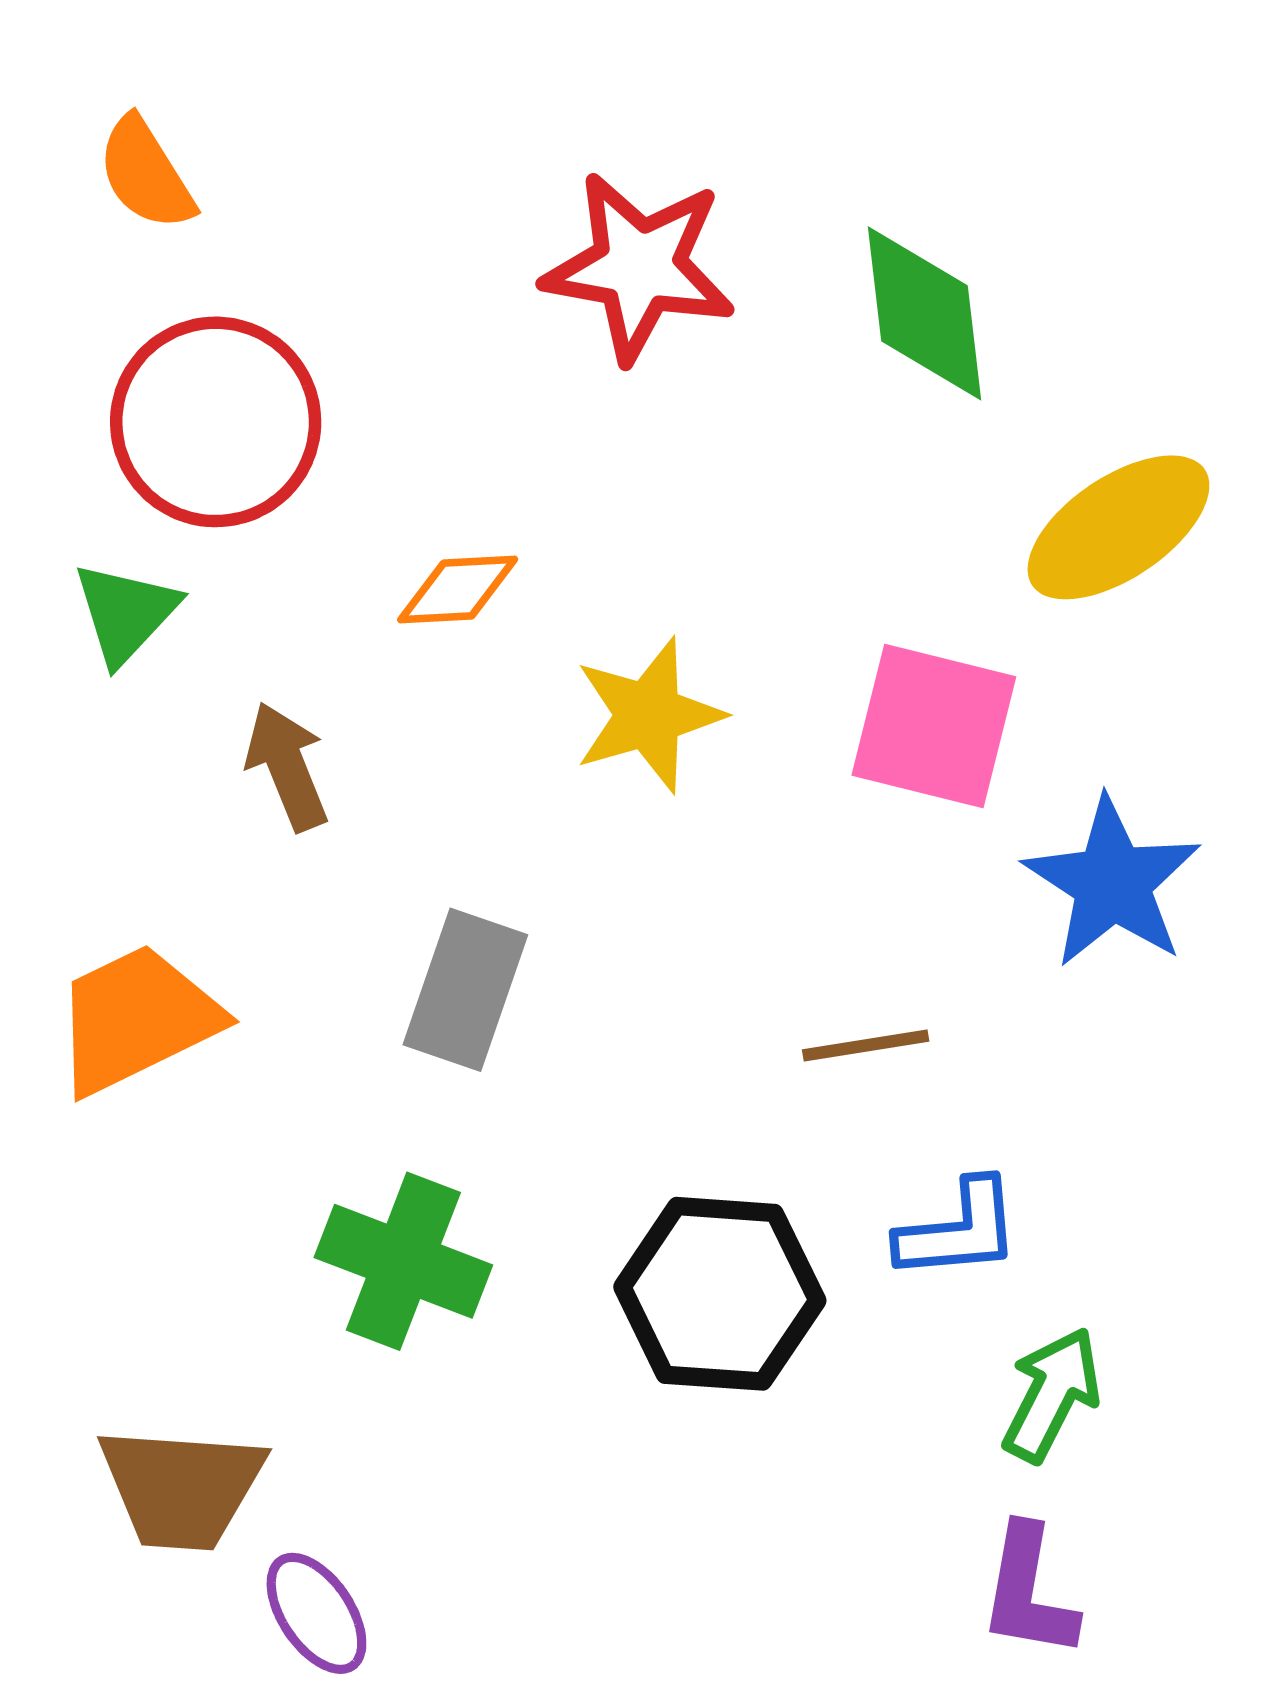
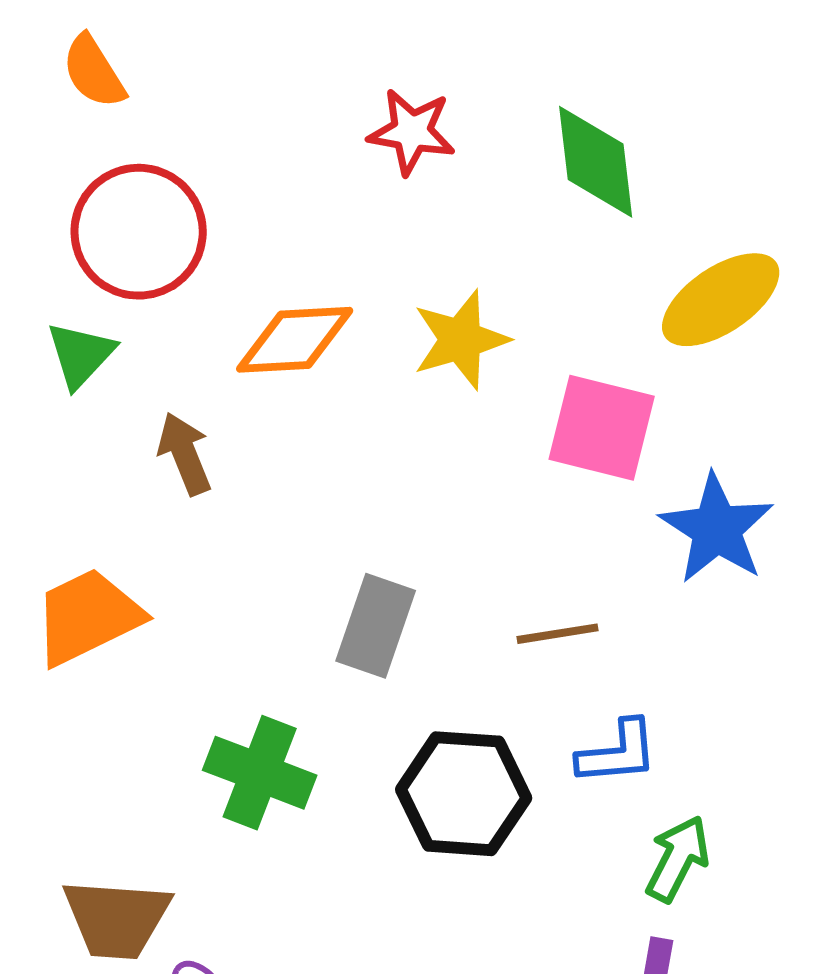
red star: (639, 267) -> (412, 132), size x0.7
orange diamond: (458, 589) -> (295, 340), size x1.5
yellow star: (648, 715) -> (461, 340), moved
gray rectangle: (465, 990) -> (376, 626), moved

